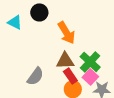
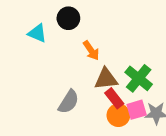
orange arrow: (66, 33) -> (91, 50), moved, size x0.7
pink square: (90, 77) -> (137, 110), moved, turned 35

